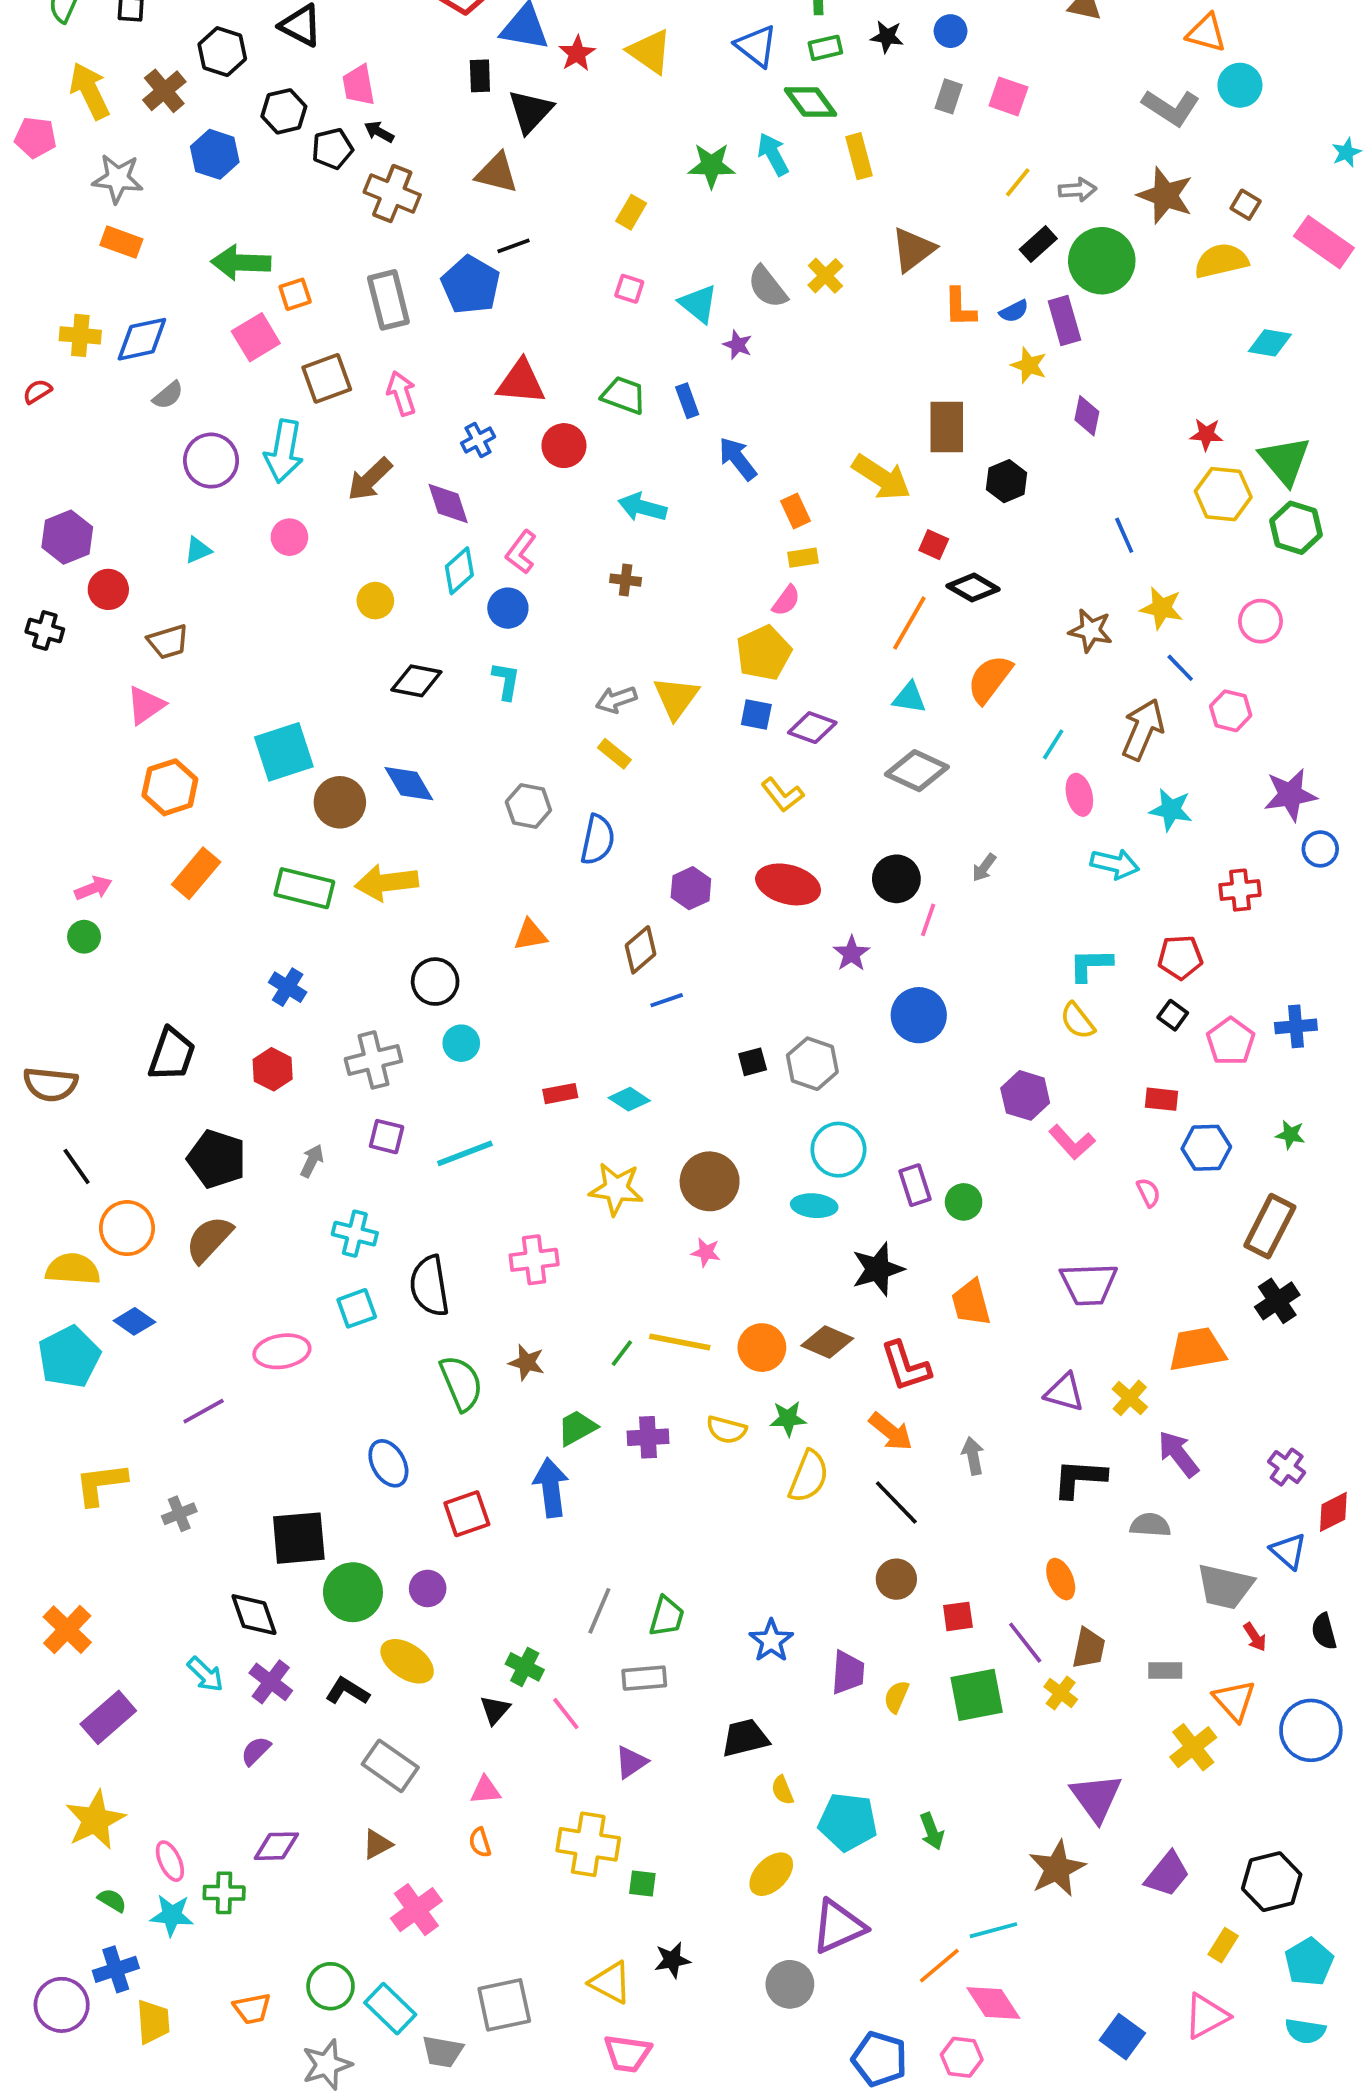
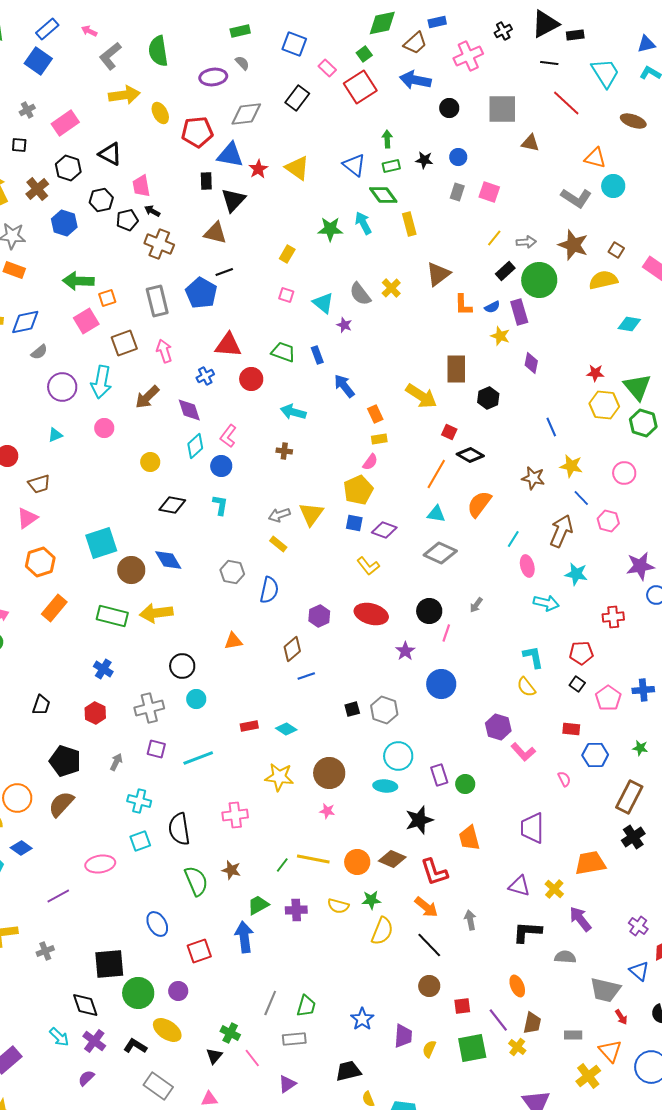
cyan L-shape: (1091, 965) -> (533, 657), turned 80
black trapezoid: (172, 1054) -> (41, 705), size x0.7
purple trapezoid: (1089, 1284) -> (532, 828), turned 92

